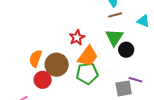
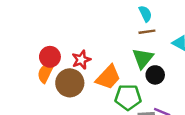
red star: (77, 38) -> (81, 60), moved
green pentagon: (87, 73) -> (128, 97), moved
red circle: (43, 80) -> (50, 57), moved

